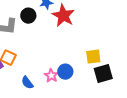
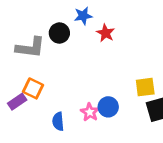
red star: (63, 16) -> (106, 33), size x0.6
blue semicircle: (27, 83) -> (58, 121), turned 32

